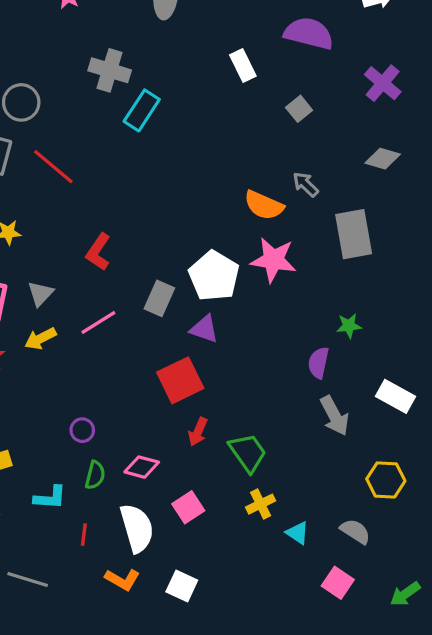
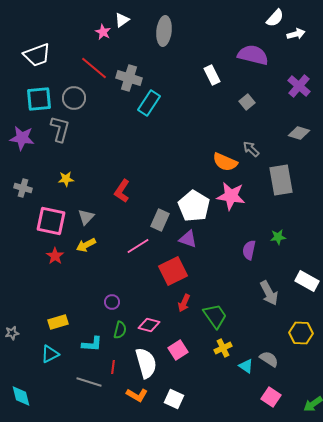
red line: (53, 167) -> (94, 68), moved
pink line: (98, 322) -> (138, 246), moved
purple semicircle: (318, 363) -> (249, 250), moved
gray semicircle: (355, 531) -> (269, 359), moved
gray line: (28, 580) -> (89, 382), moved

